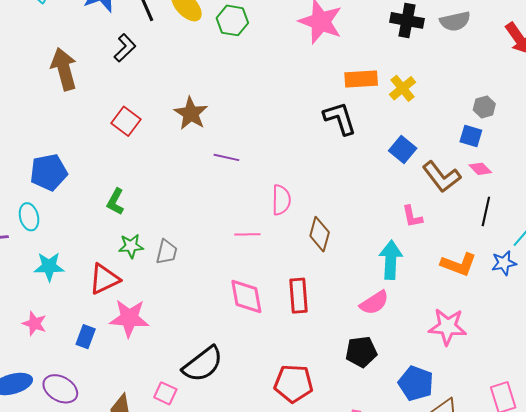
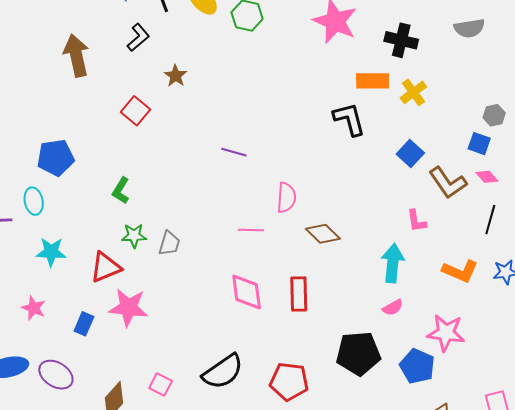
black cross: (407, 20) -> (401, 40), moved
brown star: (191, 113) -> (176, 76), moved, size x0.7
brown diamond: (320, 234) -> (323, 234), turned -64
pink semicircle: (374, 303) -> (393, 308), moved, size x0.7
black pentagon: (361, 352) -> (358, 353), size x1.4
black semicircle: (203, 364) -> (223, 372), moved
blue pentagon: (416, 383) -> (417, 366), moved

